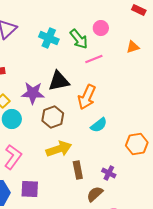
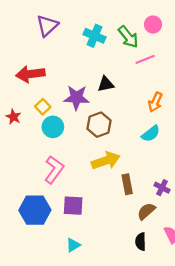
black triangle: (59, 81) -> (106, 84), size x0.7
orange arrow: (87, 97) -> (155, 102), moved, size x0.7

